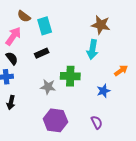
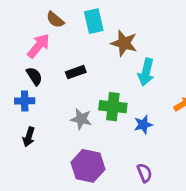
brown star: (101, 25) -> (124, 43), moved
cyan rectangle: (45, 26) -> (94, 21), moved
blue star: (103, 91) -> (143, 125), moved

